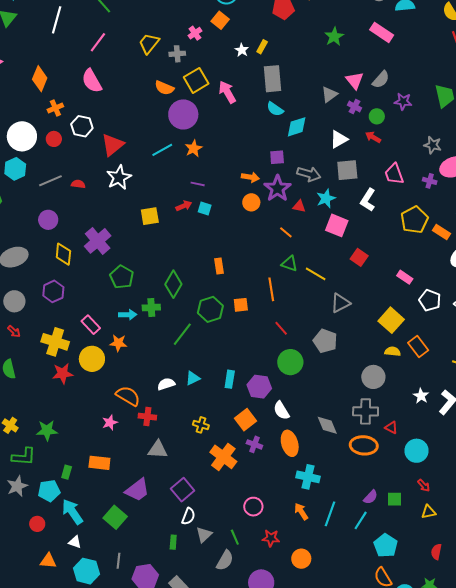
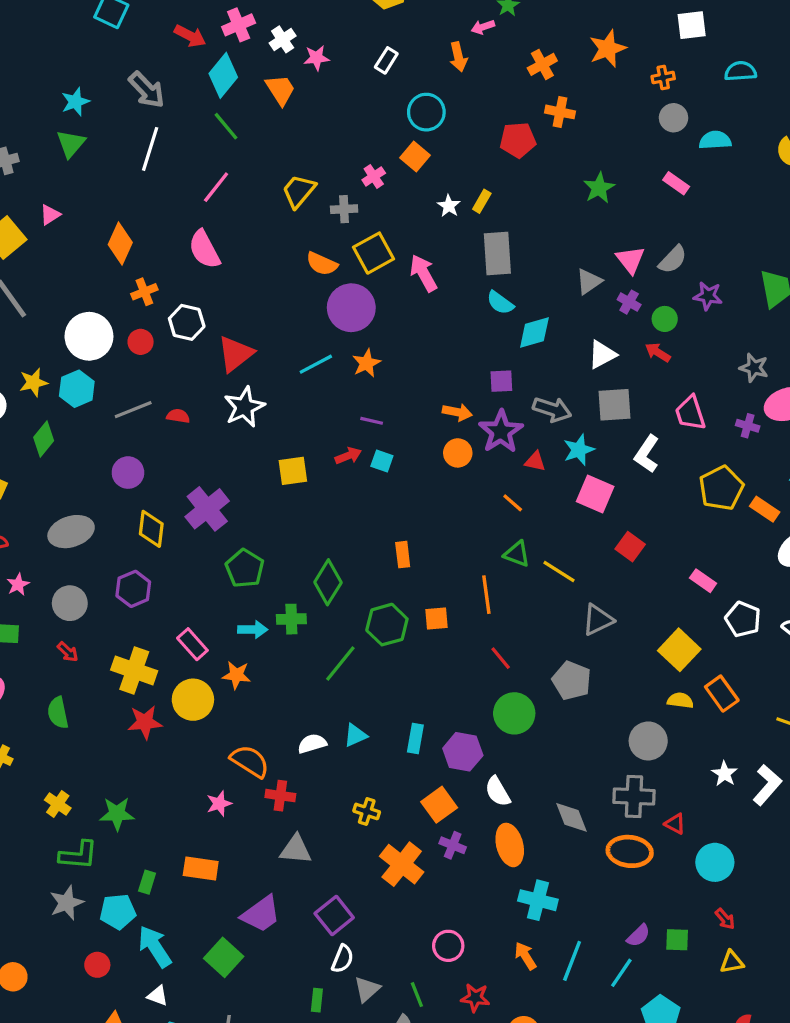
pink rectangle: (382, 32) -> (676, 183), size x0.7

